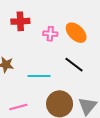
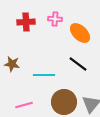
pink cross: (50, 34) -> (55, 19), moved

